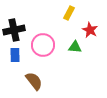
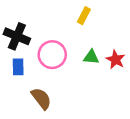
black cross: (14, 30) -> (17, 36), turned 35
red star: (90, 30) -> (116, 60), moved

